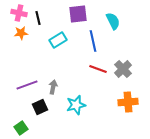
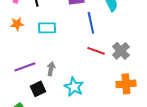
orange star: (21, 33) -> (17, 24), moved
cyan rectangle: (58, 40) -> (47, 28), moved, turned 30
cyan star: (76, 105) -> (74, 87), turned -30

